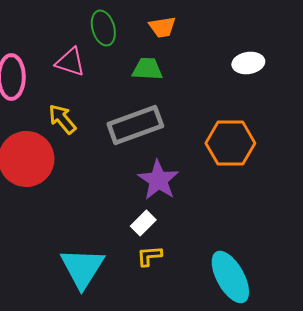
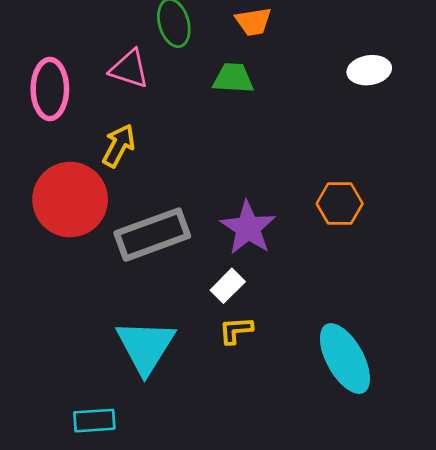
yellow arrow: (62, 119) -> (119, 146), turned 68
gray rectangle: (135, 125) -> (152, 235), moved
orange hexagon: (230, 143) -> (340, 204), moved, size x0.7

